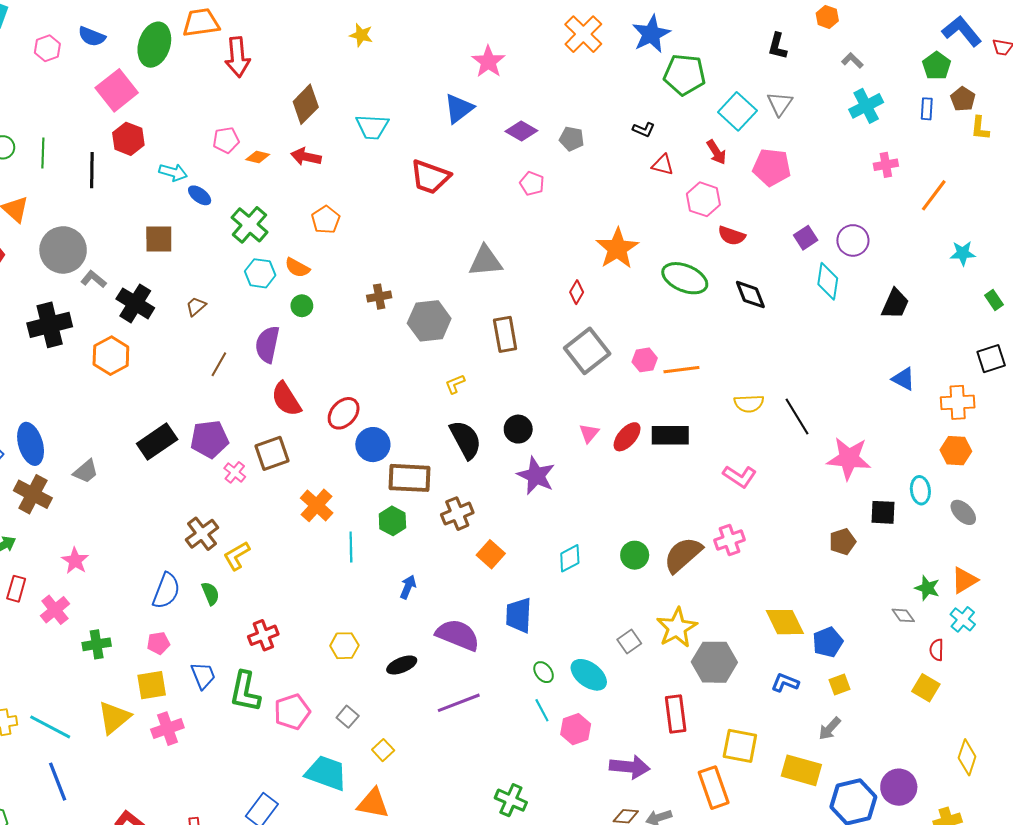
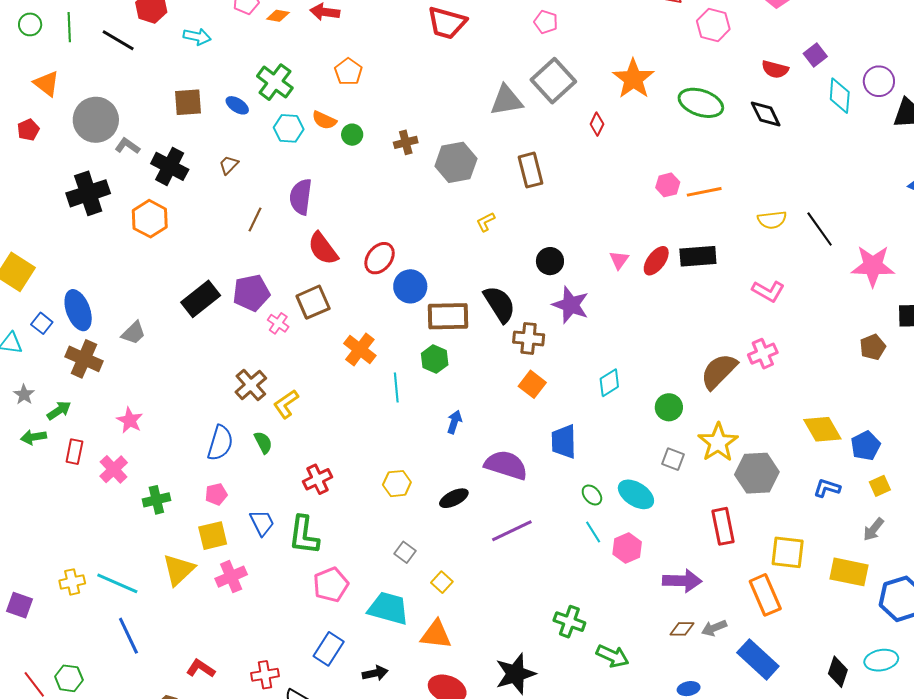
black line: (92, 170) -> (118, 40), turned -56
blue ellipse: (200, 195) -> (237, 105), moved
red semicircle: (732, 236) -> (775, 69), moved
purple circle: (853, 240) -> (879, 81), moved
green circle: (302, 306) -> (352, 135), moved
gray square: (587, 351) -> (553, 81), moved
black semicircle: (466, 440) -> (499, 304), moved
brown cross: (457, 514) -> (529, 338), moved, turned 32
green circle: (635, 555) -> (669, 407), moved
gray square: (629, 641) -> (673, 459), turned -30
pink pentagon: (292, 712) -> (331, 585), moved

